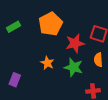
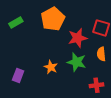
orange star: (47, 63) -> (51, 67), moved

